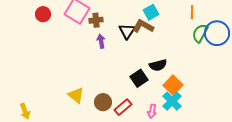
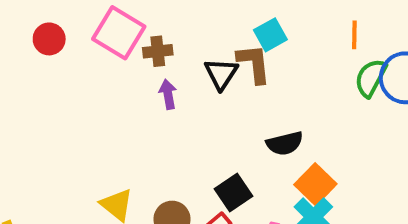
brown L-shape: (143, 26) -> (254, 63), turned 55
black square: (139, 78) -> (233, 193), moved

